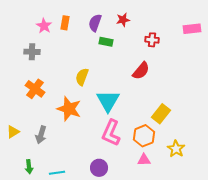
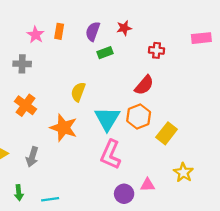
green rectangle: (106, 42) -> (105, 53), turned -32
orange hexagon: (144, 136) -> (139, 116), moved
purple circle: (99, 168) -> (124, 194), moved

